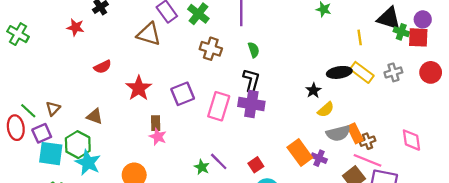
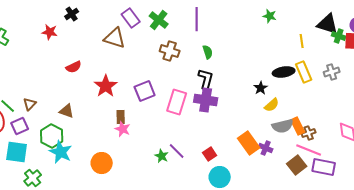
yellow rectangle: (362, 72) -> (304, 72), turned 30
cyan square: (51, 154) -> (17, 152), moved

